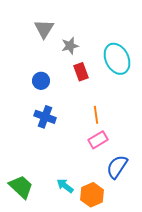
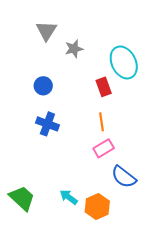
red rectangle: (81, 72) -> (104, 87), moved
blue semicircle: (117, 167) -> (124, 177), turned -85

